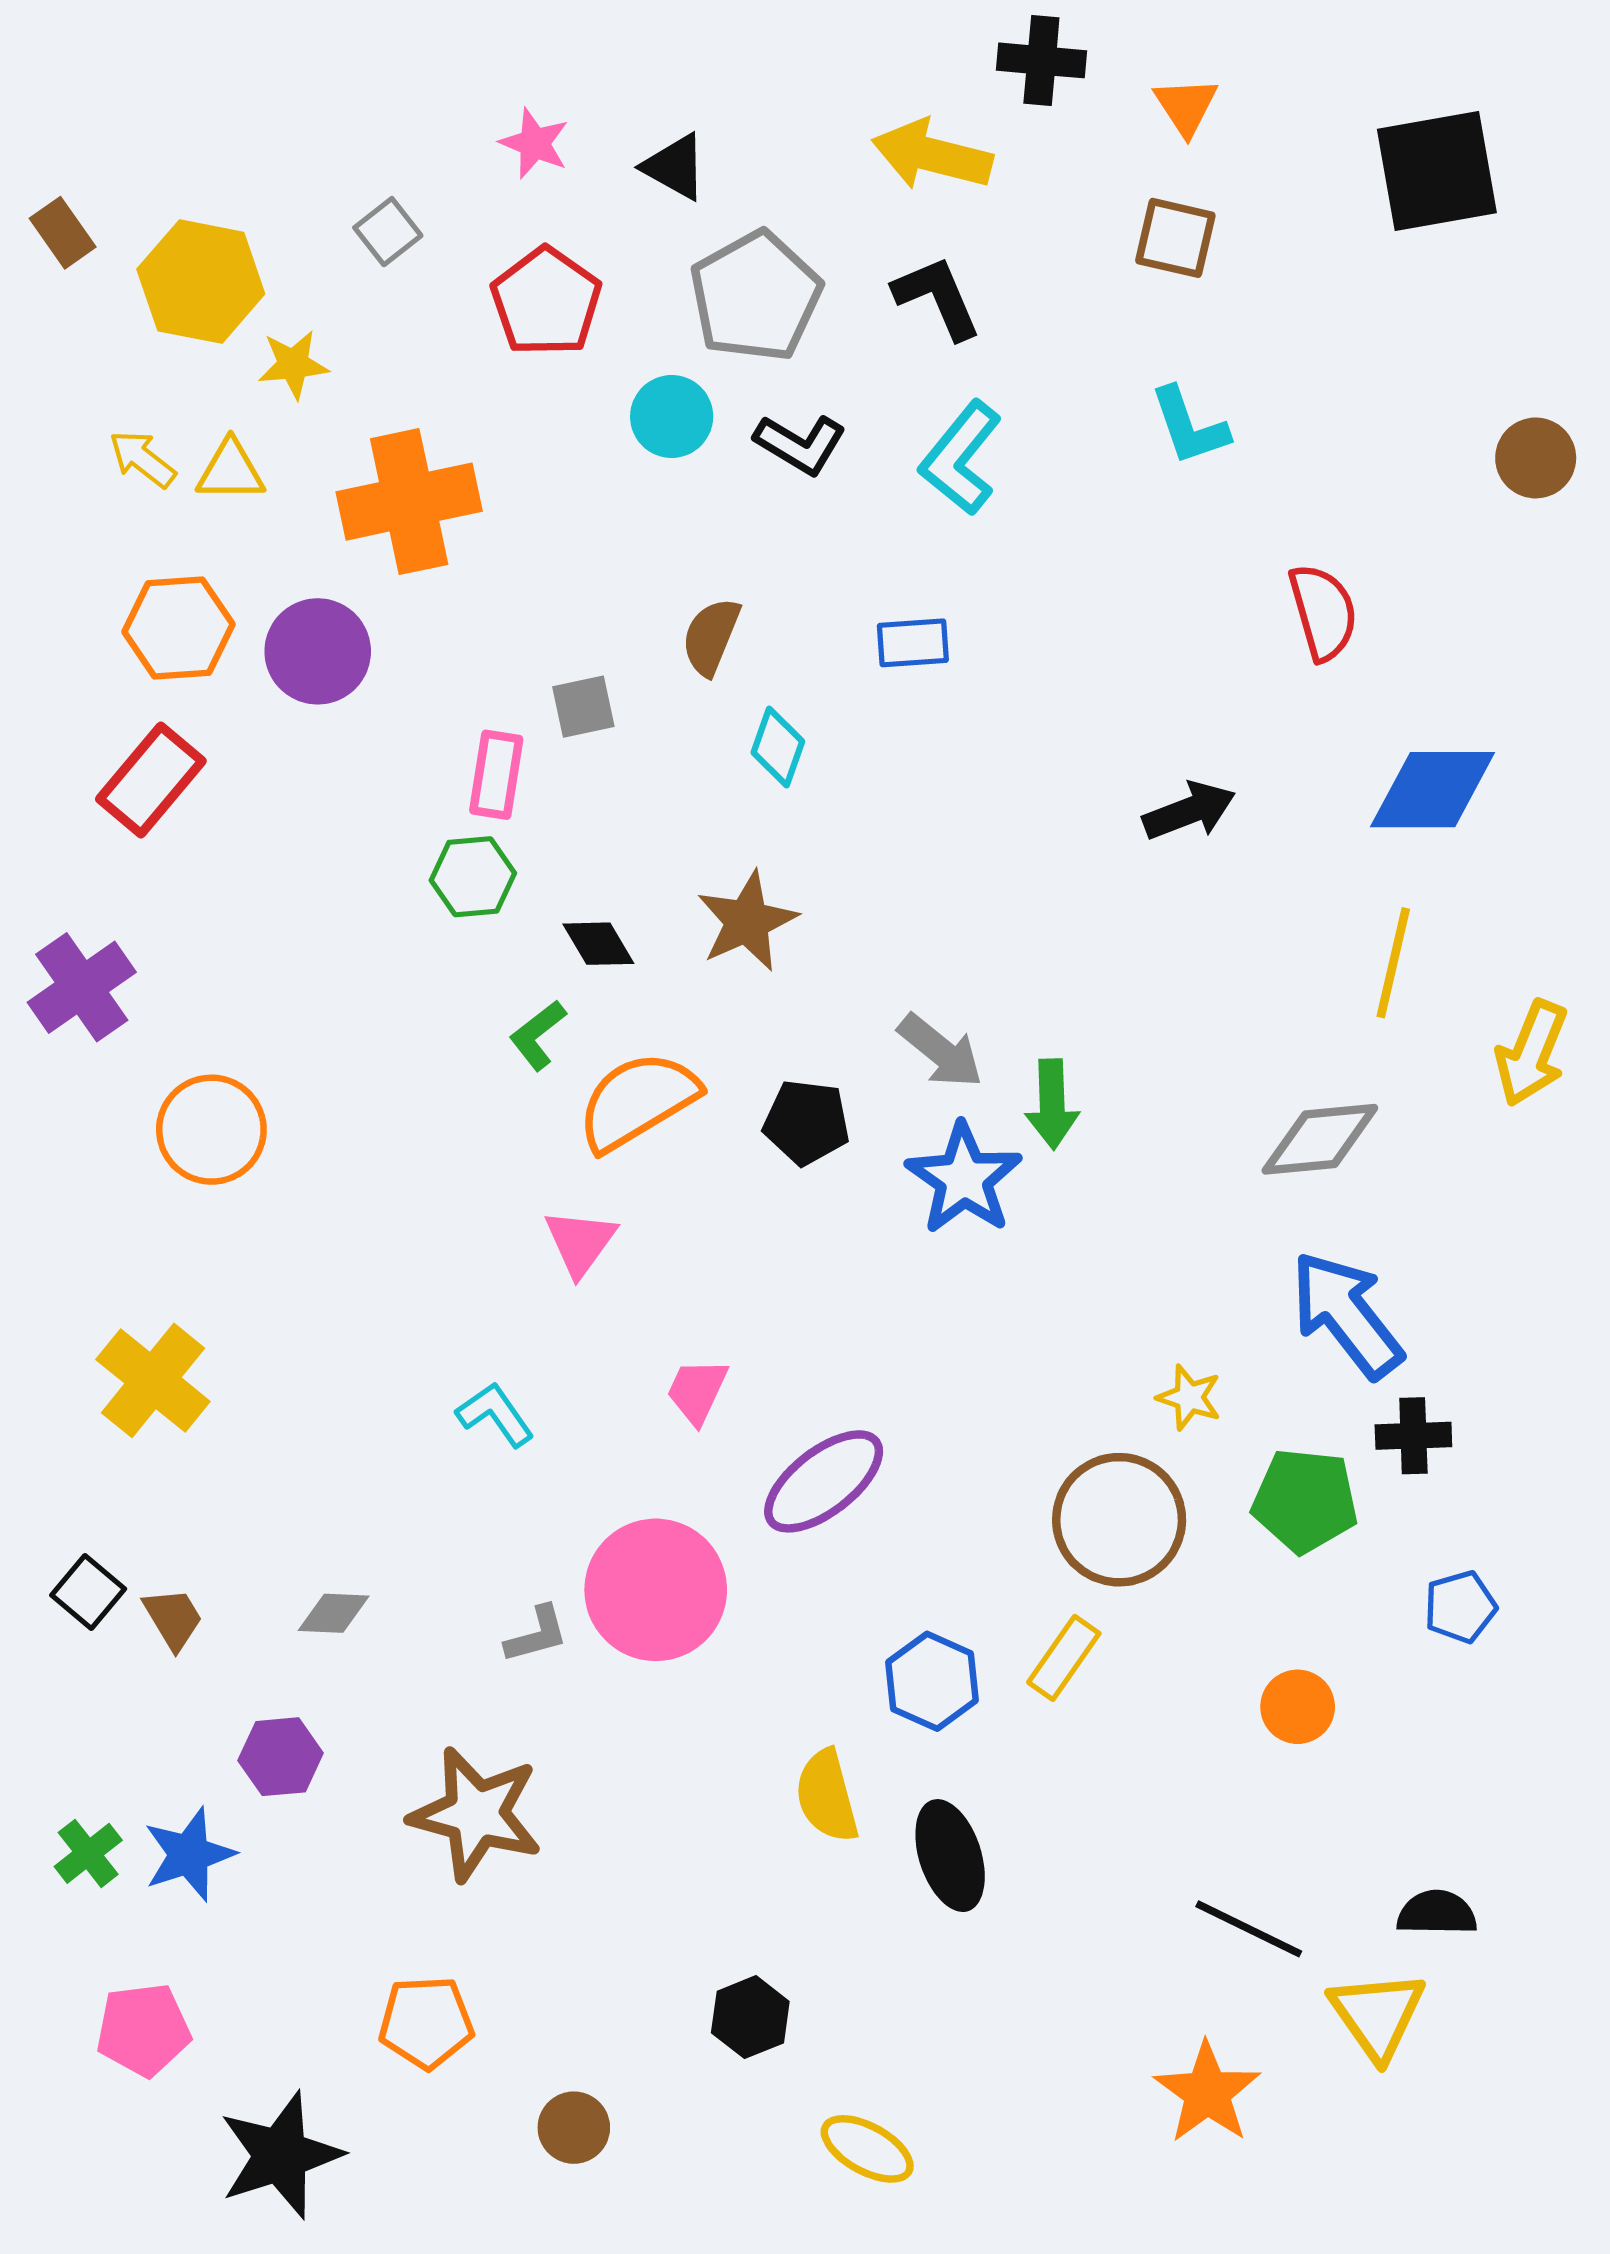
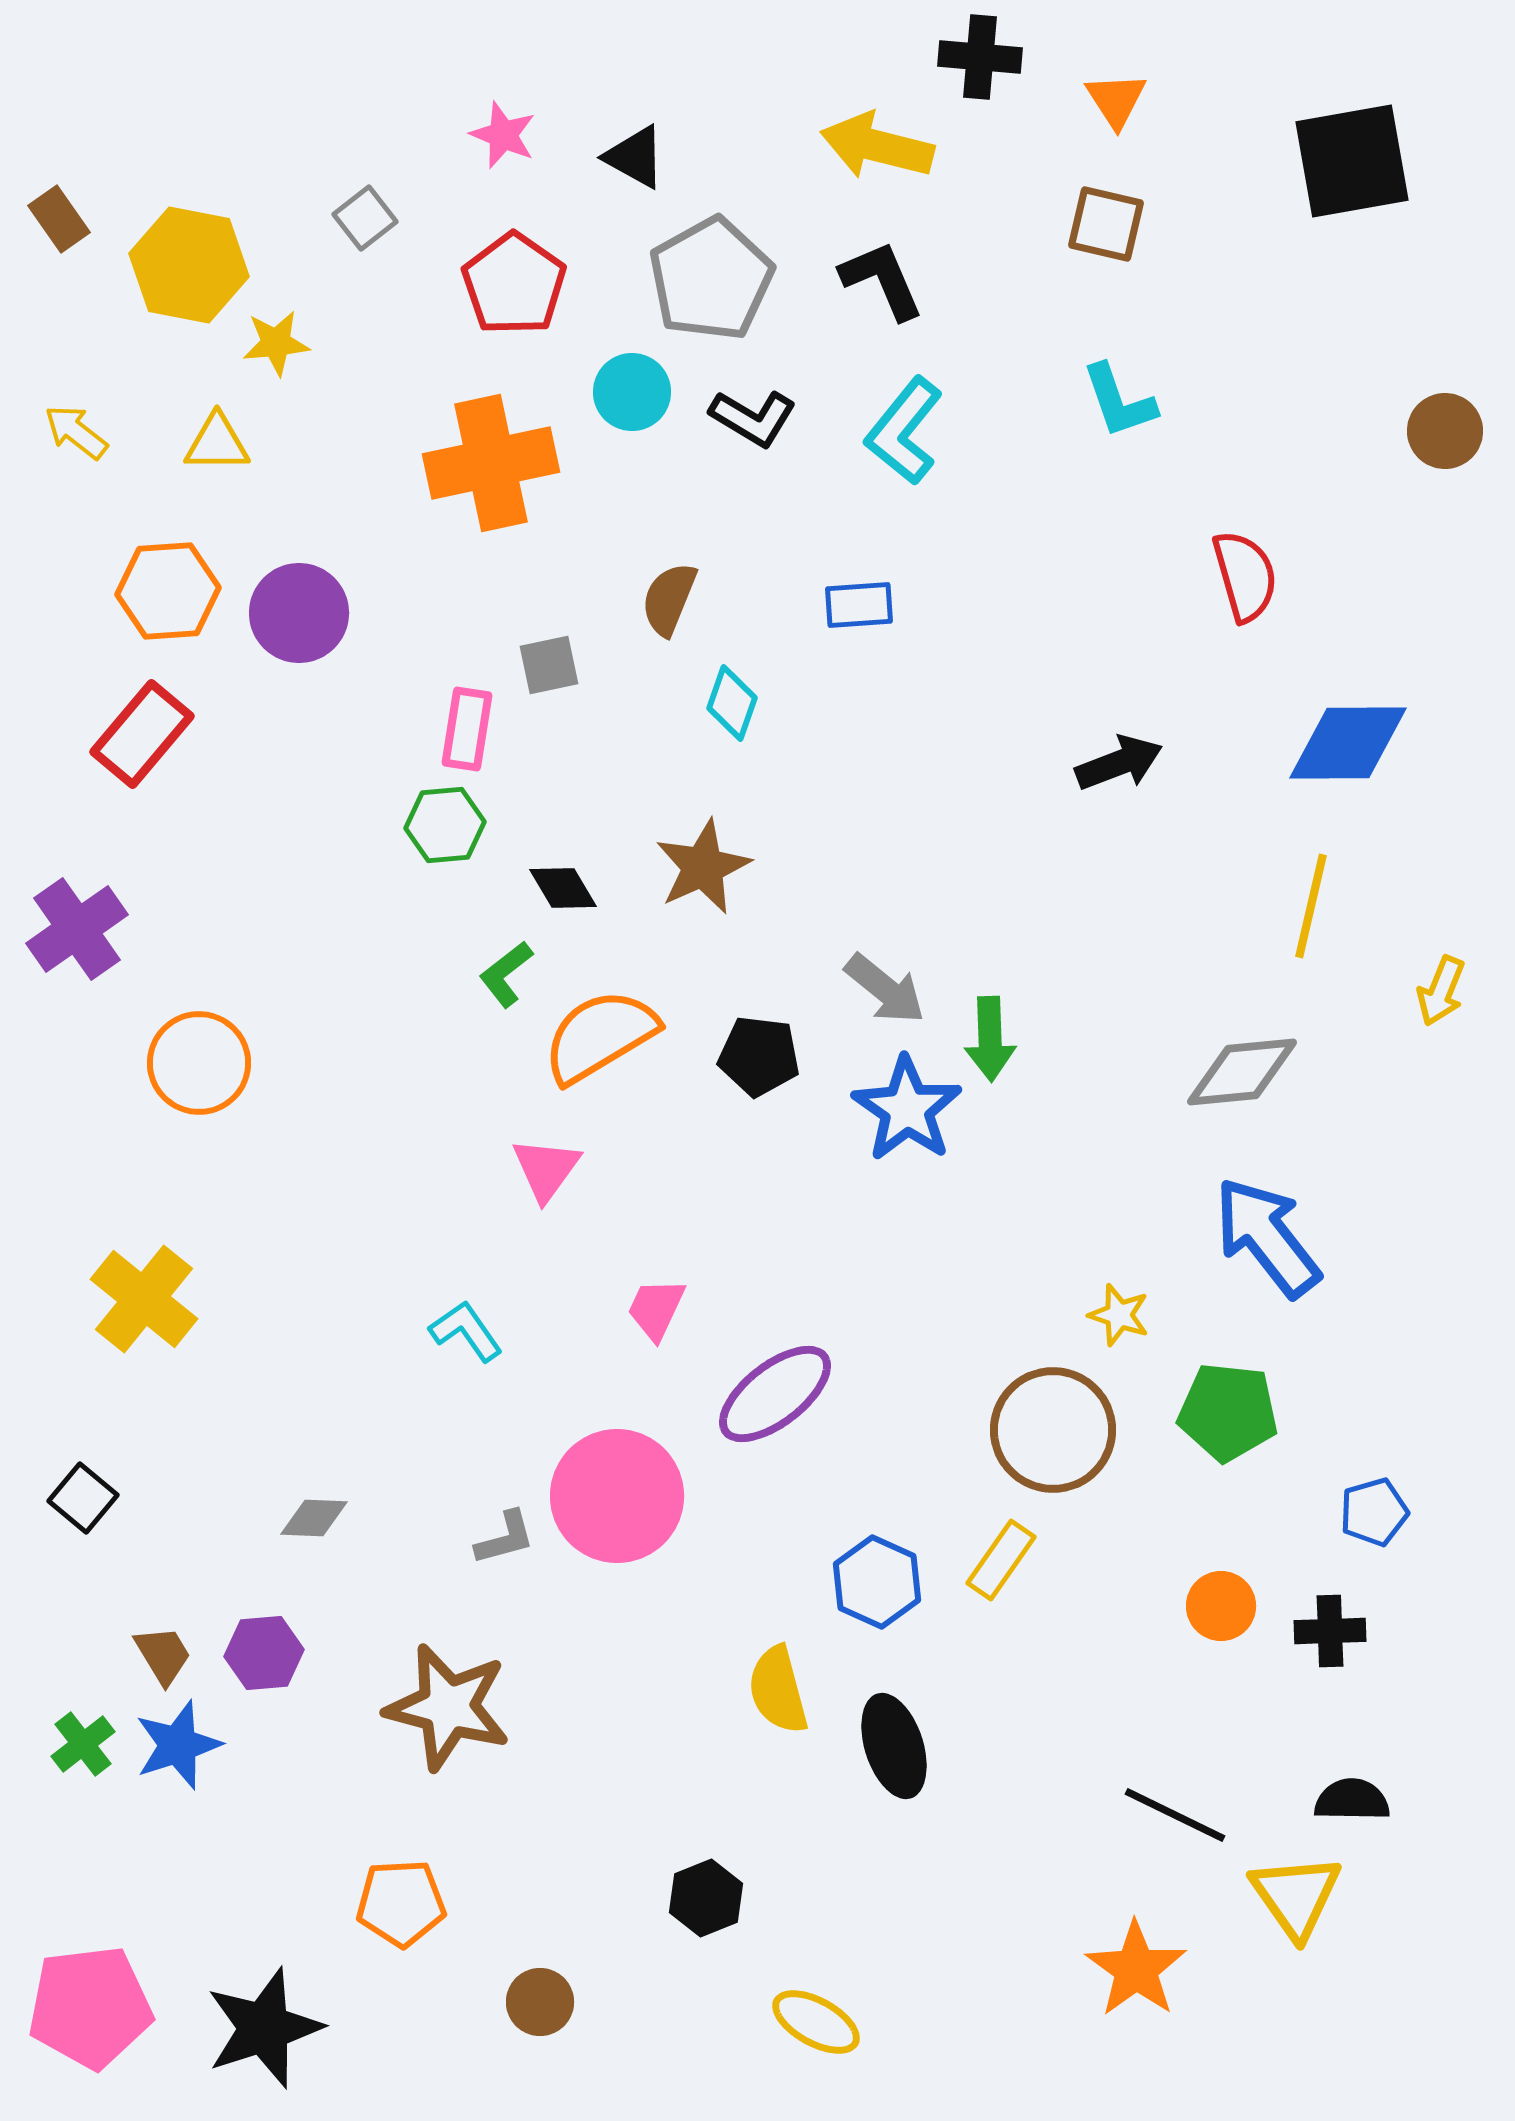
yellow arrow: (142, 459) -> (76, 432), moved
orange cross: (409, 502) -> (491, 463), moved
yellow arrow: (1531, 1053) -> (1441, 991), size x0.7
black cross: (1413, 1436) -> (1330, 1631), moved
brown trapezoid: (173, 1619) -> (163, 1655), moved
pink pentagon: (143, 2030) -> (90, 2007), moved, size x1.4

